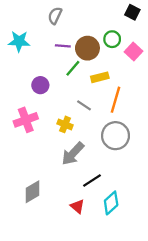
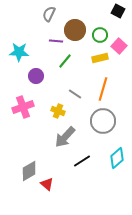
cyan star: (19, 41) -> (19, 52), moved
brown circle: (87, 48) -> (75, 30), moved
yellow rectangle: (100, 77) -> (100, 58), moved
cyan diamond: (111, 203) -> (117, 158), moved
red triangle: (77, 206) -> (47, 184), moved

